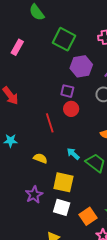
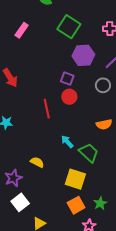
yellow semicircle: (40, 158) -> (37, 162), moved
yellow square: (63, 182) -> (75, 179), moved
purple star: (34, 195) -> (13, 178), moved
white square: (62, 207) -> (20, 202), moved, turned 30

